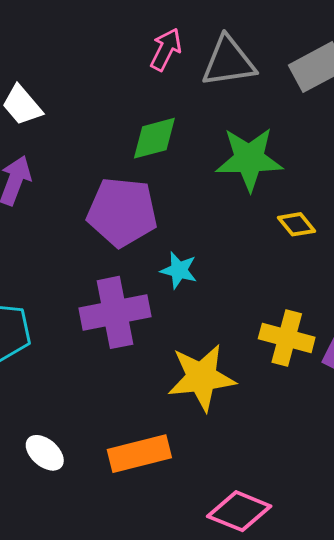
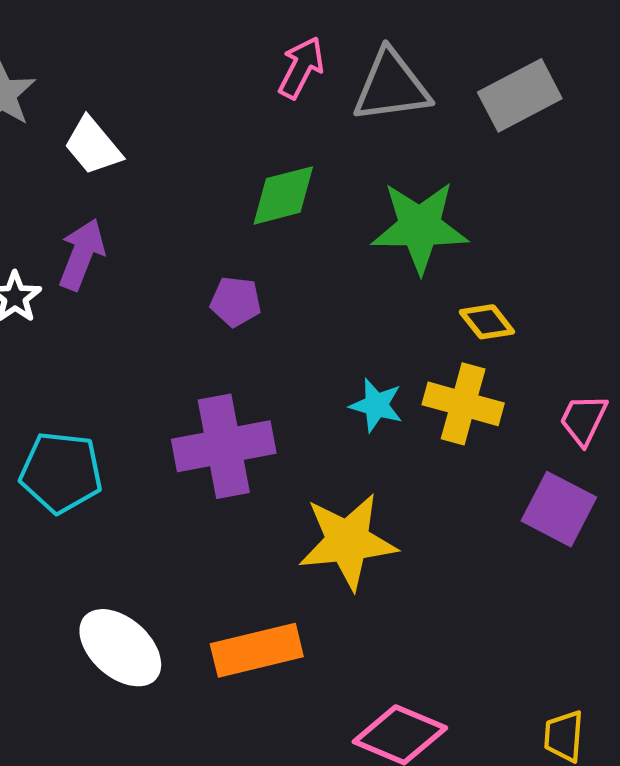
purple pentagon: (122, 212) -> (236, 302), size x0.5
cyan star: (179, 270) -> (376, 405), moved
yellow cross: (287, 338) -> (463, 404), moved
white ellipse: (45, 453) -> (120, 648), size x1.5

